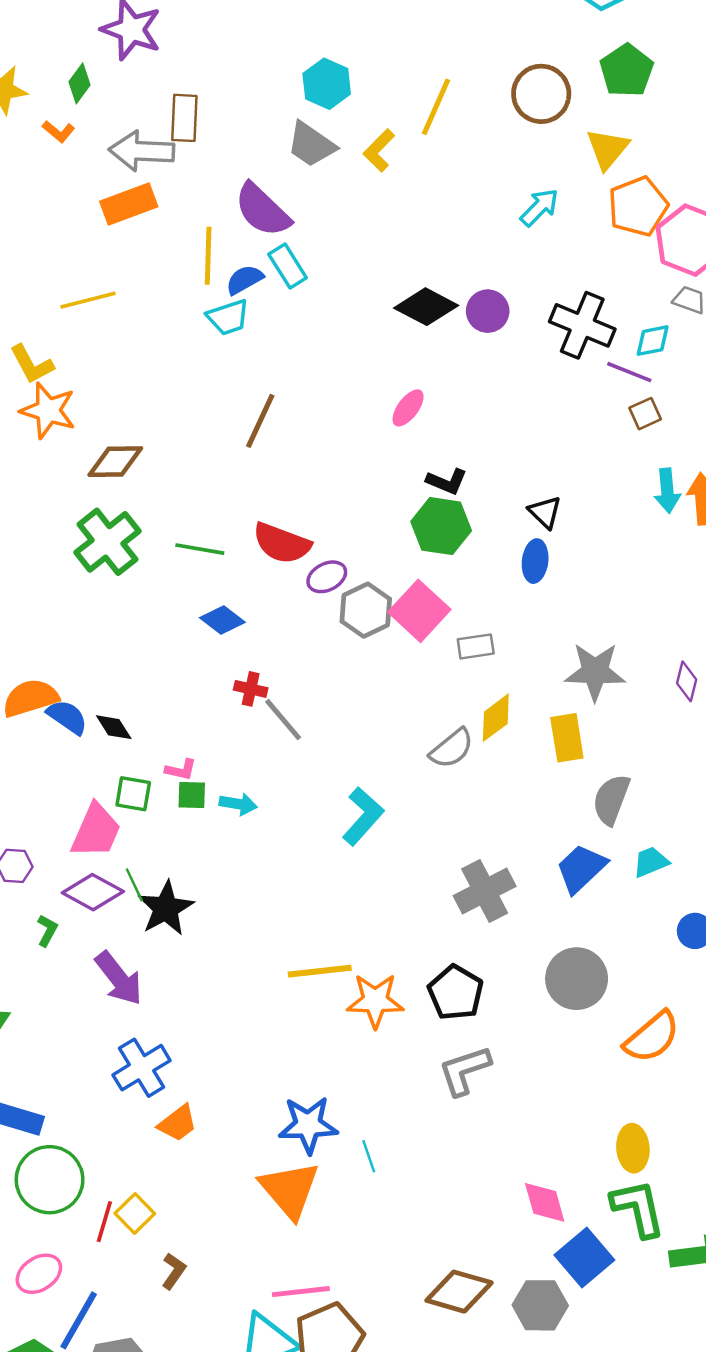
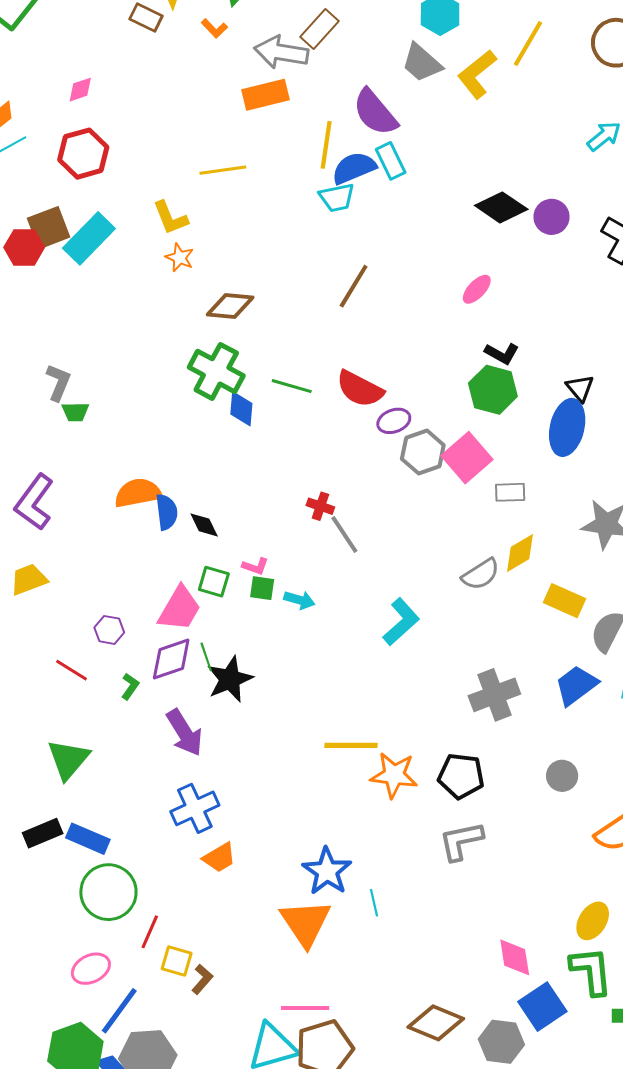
brown rectangle: (184, 118) -> (319, 29), turned 33
yellow L-shape: (379, 150) -> (477, 74), size x1.4
blue semicircle: (244, 280) -> (354, 168), size x1.4
orange star: (48, 411) -> (180, 258), size x0.6
green cross: (107, 542) -> (216, 371), turned -30
blue ellipse: (535, 561) -> (567, 427), size x1.6
blue diamond: (222, 620) -> (241, 409), moved, turned 51
blue semicircle: (67, 717) -> (167, 512), turned 42
yellow rectangle: (567, 738) -> (565, 601), moved, turned -63
purple diamond: (93, 892) -> (171, 659), turned -54
gray circle: (577, 979) -> (562, 776), size x0.6
black pentagon: (456, 993) -> (461, 776), turned -30
blue star: (308, 1125) -> (327, 871), turned 30
yellow ellipse: (633, 1148) -> (593, 921), turned 30
yellow square: (135, 1214) -> (177, 961), moved, turned -36

